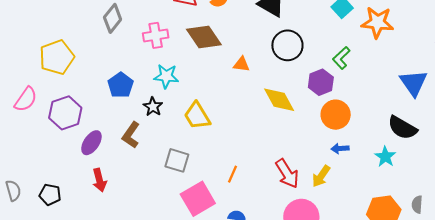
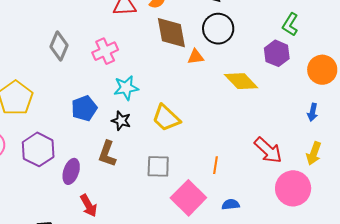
brown diamond: (204, 37) -> (171, 33), moved, turned 39
black circle: (287, 45) -> (218, 29), moved
blue pentagon: (121, 85) -> (84, 108), turned 30
orange circle: (336, 115) -> (322, 70), moved
blue arrow: (340, 148) -> (313, 112), turned -60
yellow arrow: (321, 176) -> (314, 153), moved

